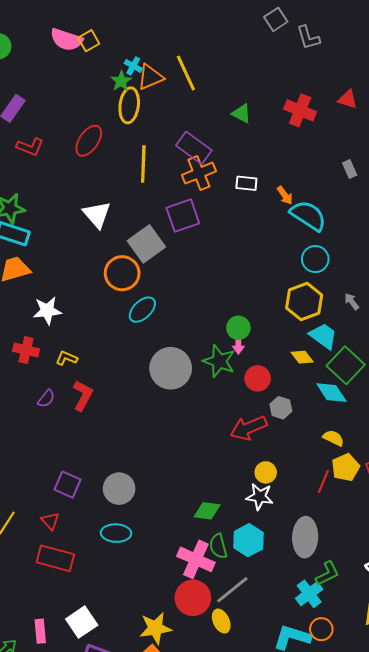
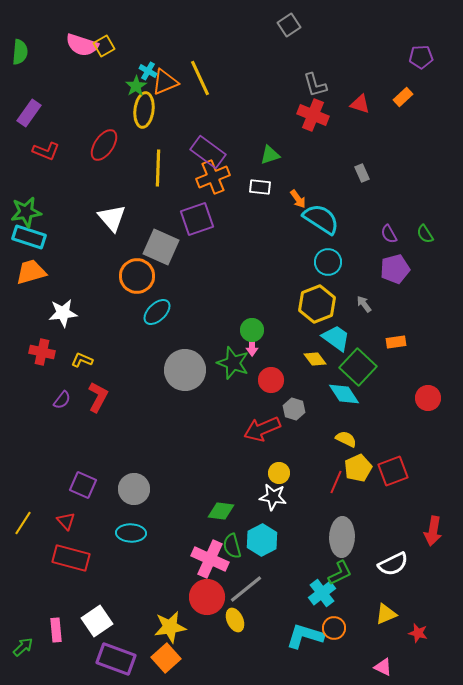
gray L-shape: (308, 38) -> (315, 85), moved
green triangle: (241, 113) -> (270, 155), moved, turned -45
gray square: (146, 244) -> (161, 247), turned -30
gray ellipse: (305, 537) -> (342, 537), moved

